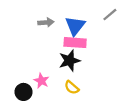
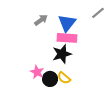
gray arrow: (46, 22) -> (41, 20), turned -32
black circle: (23, 92) -> (50, 79), moved

